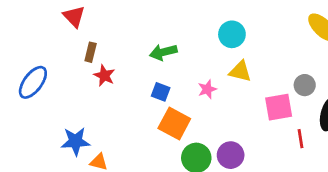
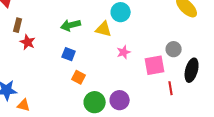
yellow triangle: (240, 71) -> (104, 29), moved
pink star: (207, 89) -> (124, 52), moved
orange square: (174, 124) -> (79, 77), size x0.6

